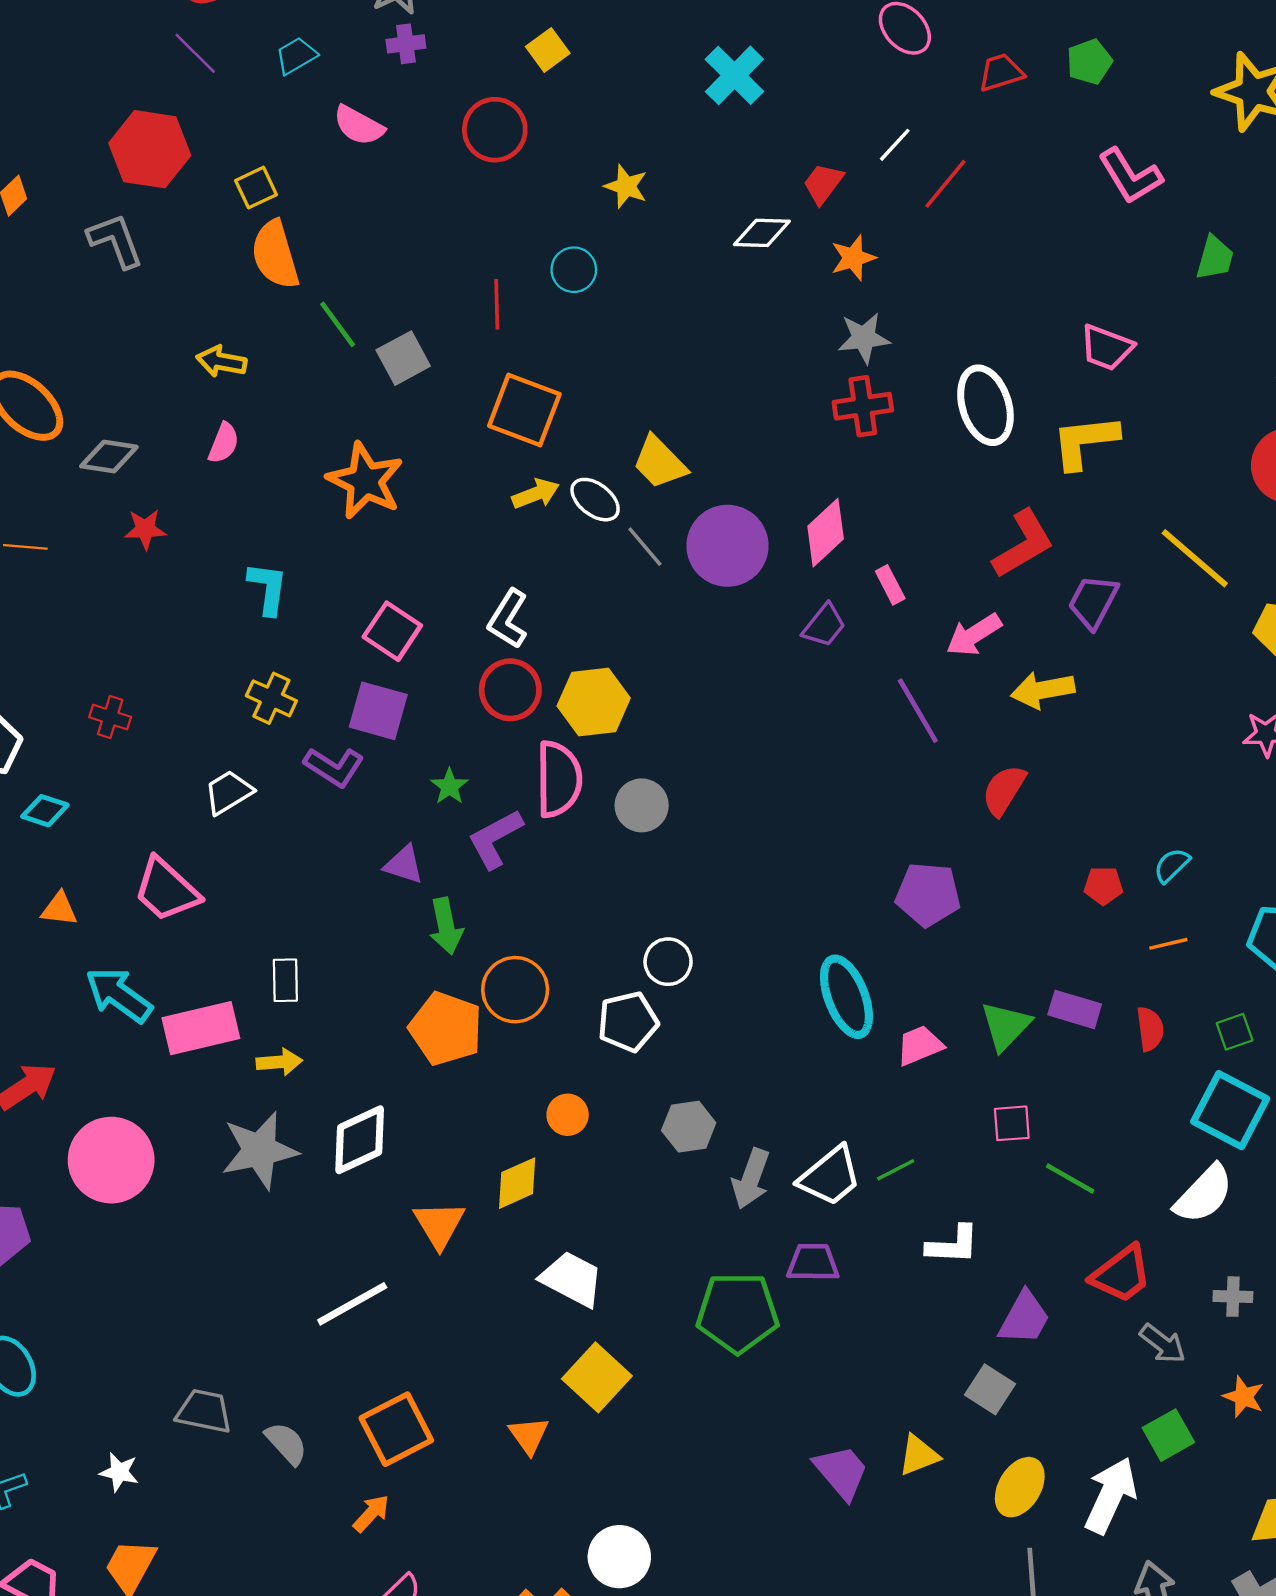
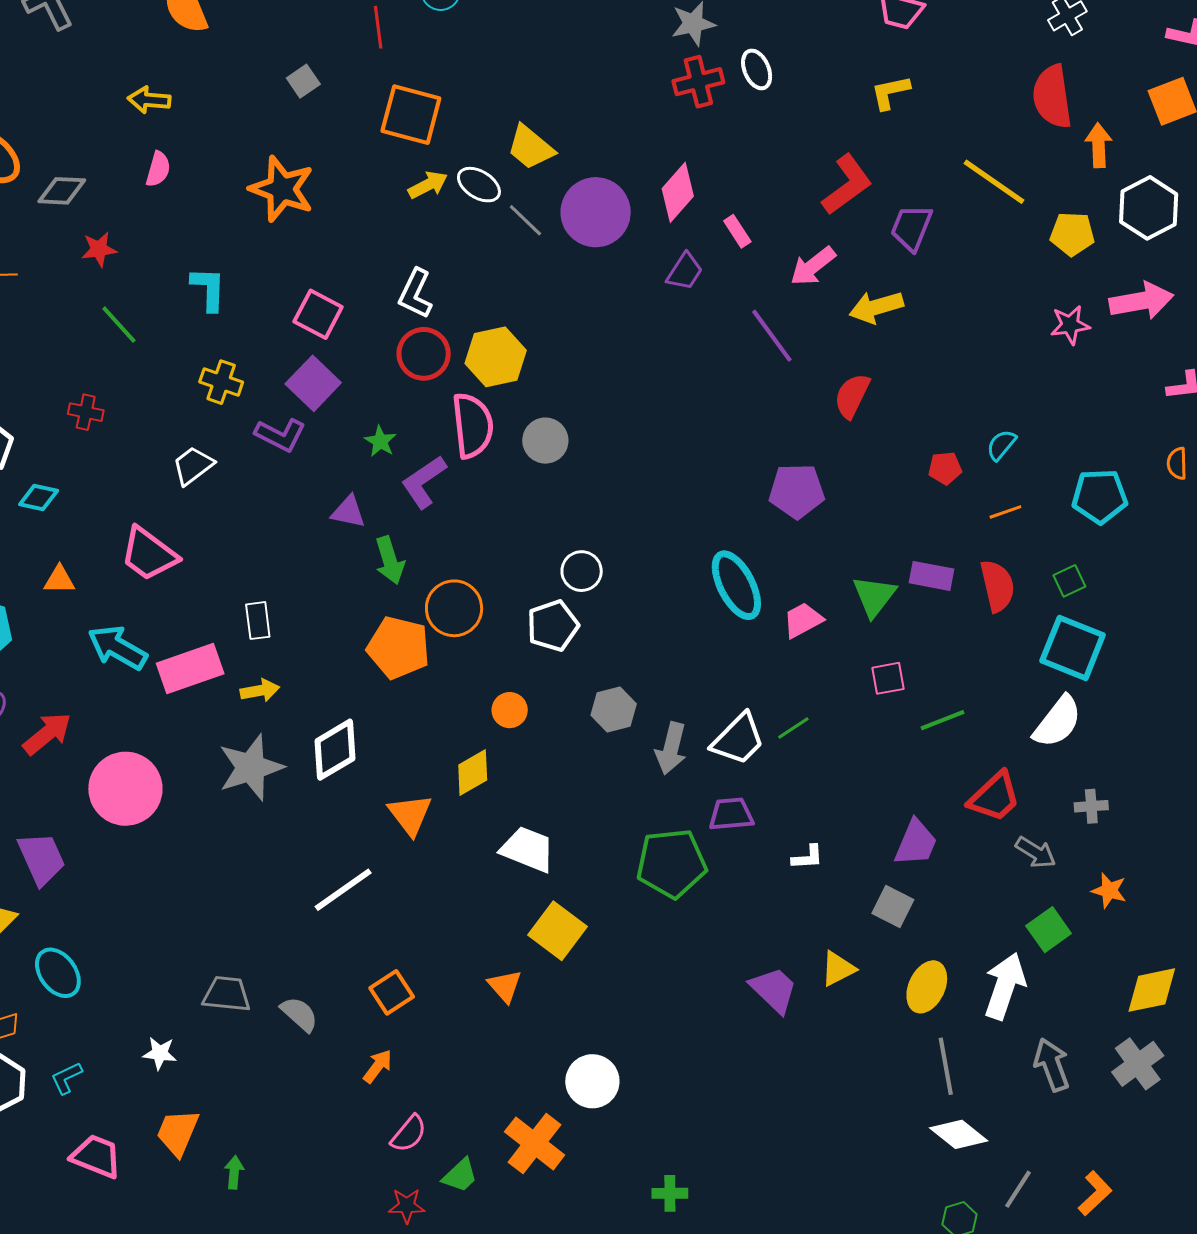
green line: (338, 324) -> (119, 325), moved
gray square: (403, 358) -> (303, 81), size x0.7
white ellipse: (985, 405) -> (757, 69), moved, size x0.6
yellow L-shape: (1085, 442) -> (890, 92), size x0.7
purple square: (378, 711) -> (313, 383), turned 34
red semicircle: (1150, 1029) -> (997, 586), size x1.4
green line: (1070, 1178) -> (943, 720), turned -45
white L-shape: (953, 1245) -> (808, 857), moved, size x0.7
orange square: (396, 1429) -> (392, 992), size x0.7

